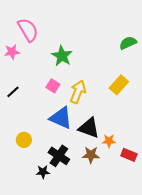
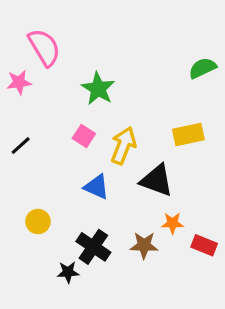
yellow rectangle: (119, 85) -> (188, 134), turned 36
blue triangle: (61, 118) -> (97, 187), size x0.7
black triangle: (89, 128) -> (157, 180), moved

